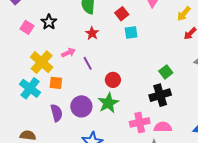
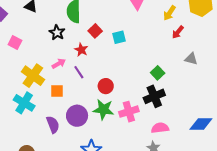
red square: (122, 14) -> (95, 31), moved
black star: (49, 22) -> (57, 32), moved
red star: (92, 33) -> (81, 50), moved
orange square: (56, 83) -> (57, 91), moved
green star: (108, 103) -> (103, 110), turned -30
pink cross: (140, 122) -> (129, 112), moved

